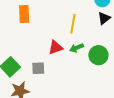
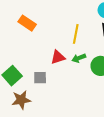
orange rectangle: (24, 14) -> (27, 23), turned -54

